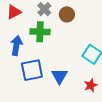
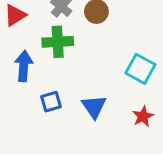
blue square: (32, 70) -> (51, 102), size x0.6

